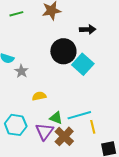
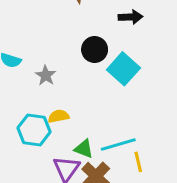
black circle: (63, 51) -> (95, 49), size x0.7
gray star: (21, 71) -> (46, 75), moved
cyan hexagon: (16, 125) -> (34, 130), moved

